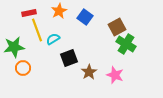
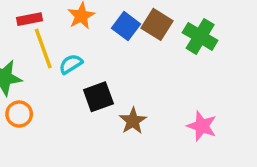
brown square: (117, 27) -> (157, 24), moved, turned -30
green cross: (126, 44) -> (200, 36), moved
pink star: (115, 75) -> (202, 126), moved

